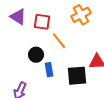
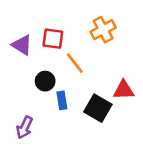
purple triangle: (18, 17) -> (22, 45), moved
black square: (77, 76) -> (98, 108), turned 35

